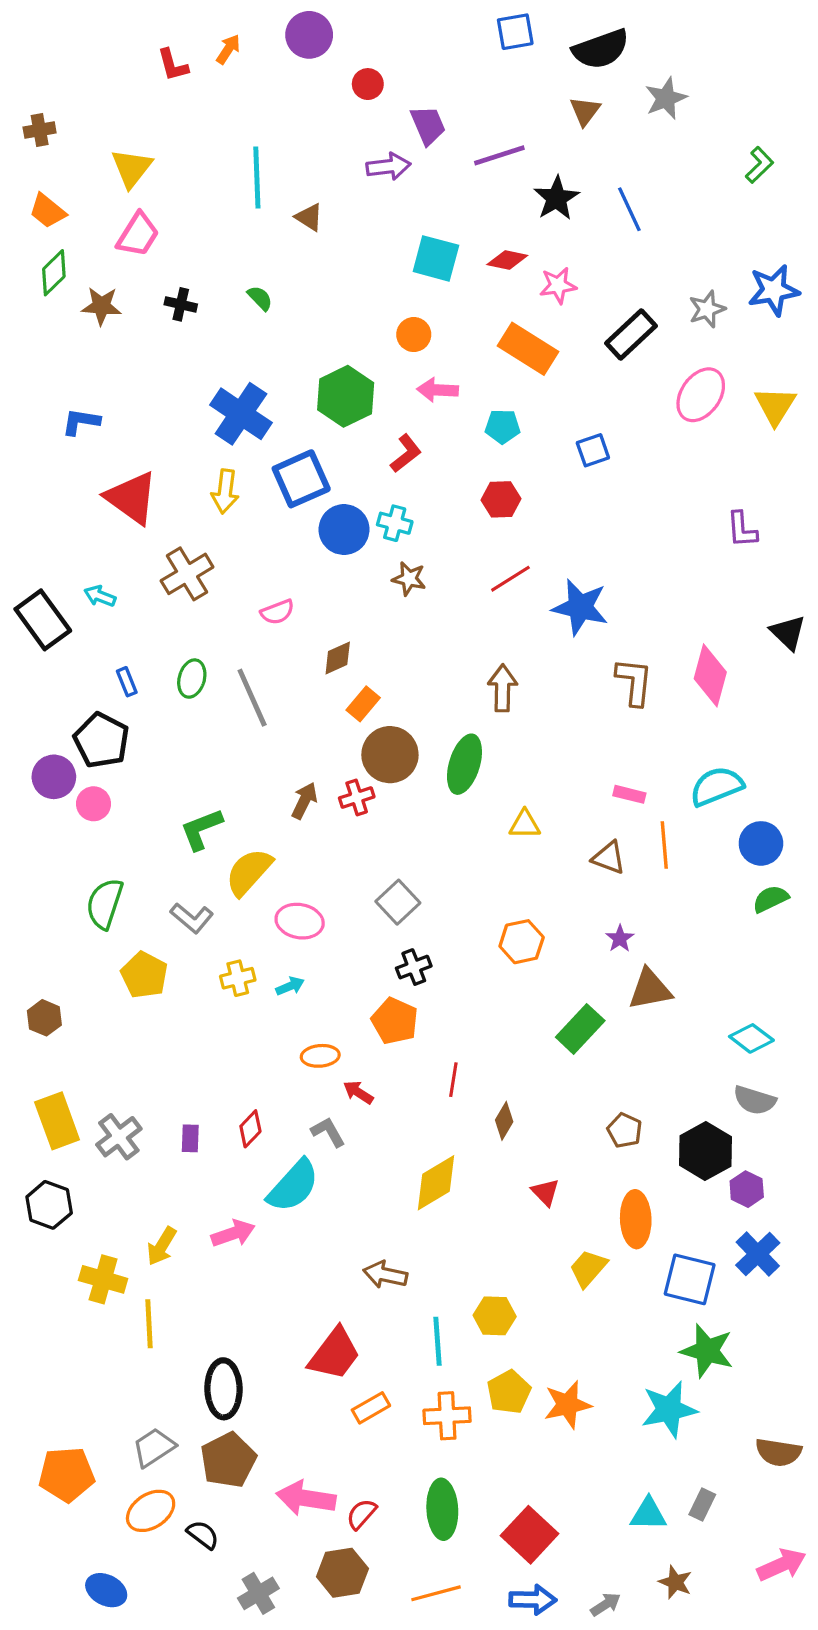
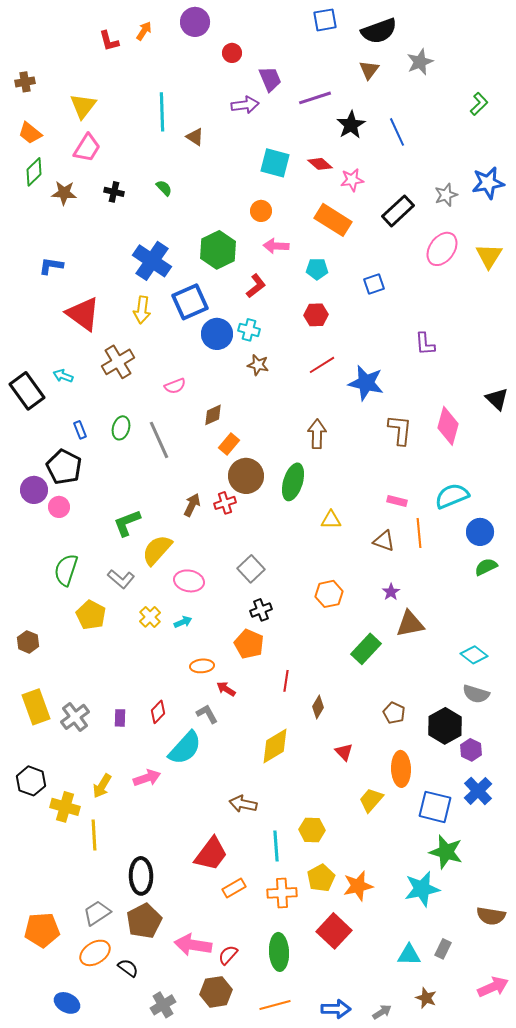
red diamond: (507, 260) -> (320, 164), turned 30
purple L-shape: (742, 530) -> (425, 344), moved
yellow cross: (238, 978) -> (150, 617), turned -30
black hexagon: (49, 1205) -> (31, 781), moved
red square: (529, 1535) -> (334, 931), moved

